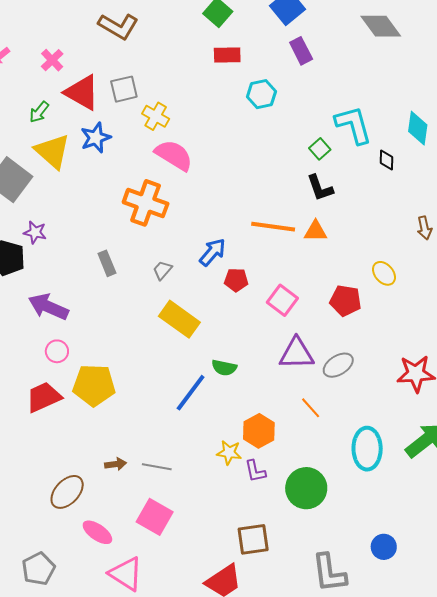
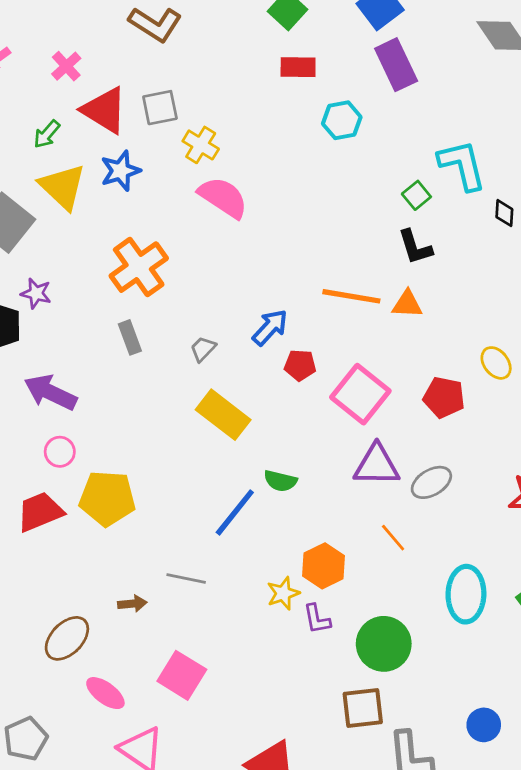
purple rectangle: (301, 51) -> (396, 65), size x1.4
orange cross: (146, 203) -> (139, 267), moved, turned 33
pink square: (282, 300) -> (360, 394), size x1.4
yellow star: (229, 453) -> (283, 593), turned -30
gray line: (157, 467) -> (186, 579), moved
brown square: (253, 539) -> (363, 708), moved

